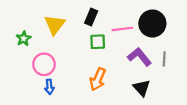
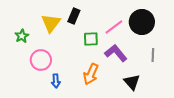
black rectangle: (91, 17) -> (74, 16), moved
pink line: (122, 29) -> (114, 27), turned -30
purple L-shape: (140, 57) -> (116, 53), moved
blue arrow: (49, 87) -> (56, 81), moved

